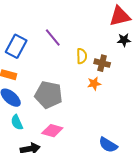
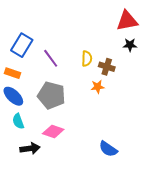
purple line: (53, 37) -> (51, 58), moved

